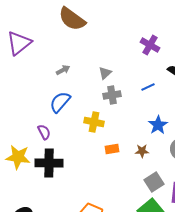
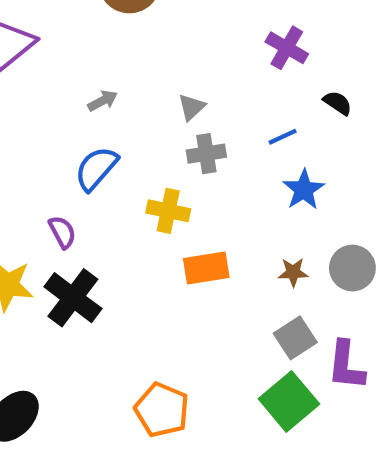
blue star: (158, 125) -> (304, 190), moved
orange rectangle: (112, 149) -> (206, 268), size x1.5
brown star: (142, 151) -> (293, 272), moved
black cross: (49, 163) -> (73, 298), turned 36

